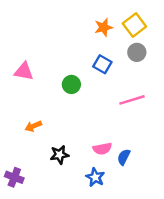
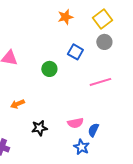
orange star: (104, 27) -> (65, 17), moved
blue star: (95, 177) -> (81, 147), moved

